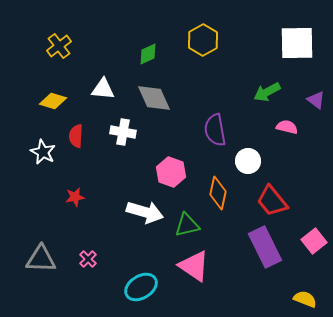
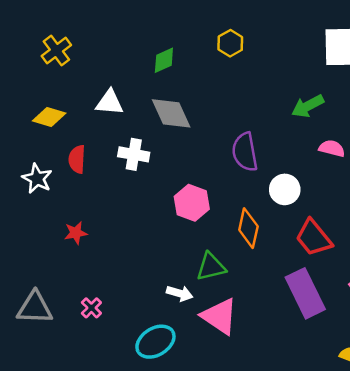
yellow hexagon: (203, 40) -> (230, 43), size x0.7
white arrow: (145, 212) -> (180, 293), moved, size x0.6

